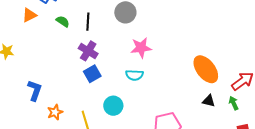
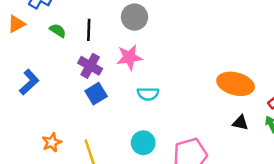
pink star: (141, 48) -> (129, 57), moved
orange ellipse: (206, 69) -> (236, 84), turned -36
blue L-shape: (35, 90) -> (29, 82), moved, turned 30
cyan circle: (113, 106) -> (143, 143), moved

